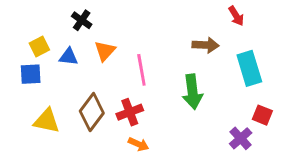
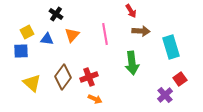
red arrow: (236, 16) -> (131, 11), moved
pink line: (141, 70) -> (105, 34), moved
red square: (262, 115) -> (180, 79), turned 32
yellow triangle: (47, 121) -> (32, 83), turned 30

